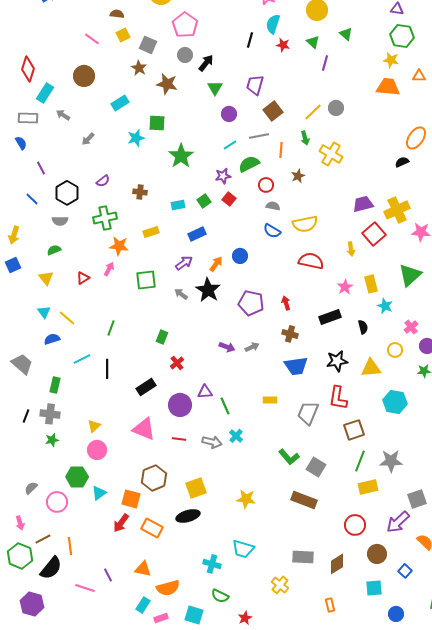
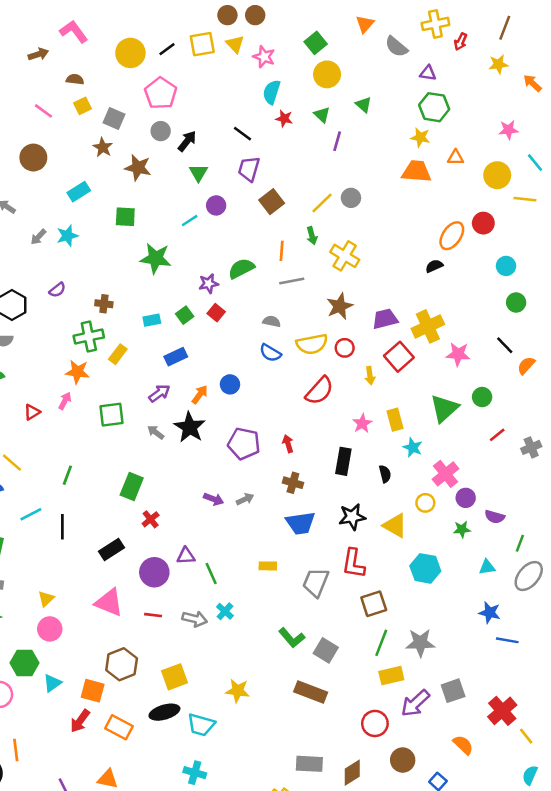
black line: (250, 40) -> (243, 134), moved, turned -70
gray line: (259, 136) -> (292, 281), moved
cyan star: (136, 138) -> (67, 236), moved
cyan line: (230, 145) -> (190, 221), moved
green star: (181, 156) -> (156, 258), turned -30
brown star: (298, 176) -> (340, 306), moved, size x1.5
red circle: (266, 185) -> (345, 348), moved
green cross: (105, 218) -> (89, 337), moved
yellow rectangle: (151, 232) -> (118, 354), turned -35
red semicircle: (311, 261) -> (319, 391), turned 120
black rectangle: (330, 317) -> (343, 461), turned -60
pink cross: (411, 327) -> (446, 474), size x1.5
green rectangle: (162, 337) -> (132, 487), size x1.5
yellow triangle: (371, 368) -> (395, 526), turned 35
purple arrow: (398, 522) -> (415, 703), moved
cyan trapezoid: (243, 549) -> (201, 725), moved

